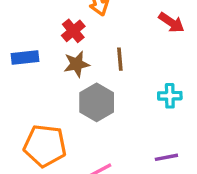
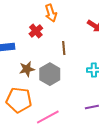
brown star: (77, 64) -> (27, 69), moved

